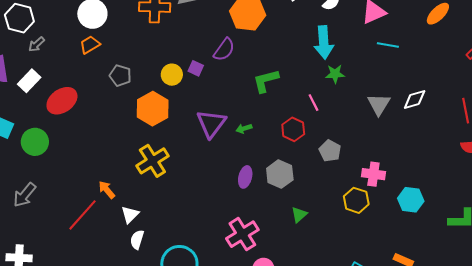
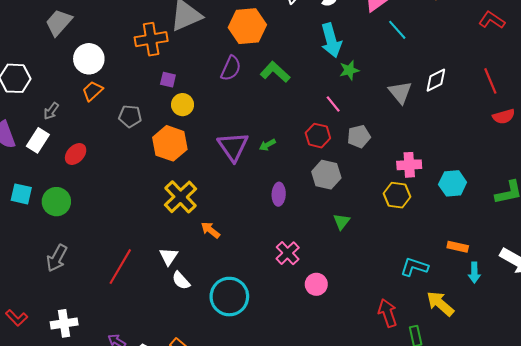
gray arrow: (36, 44) -> (51, 111), moved
cyan line: (388, 45) -> (397, 30), turned 50
purple square: (196, 68) -> (168, 80), moved
green L-shape: (266, 81) -> (275, 72), moved, turned 68
red ellipse: (62, 101) -> (76, 154), size x0.7
gray pentagon: (330, 151) -> (359, 136), moved, turned -30
gray hexagon: (280, 174) -> (326, 175), moved
orange arrow: (107, 190) -> (210, 230), moved
pink cross: (242, 234) -> (288, 253), size x0.7
white semicircle: (137, 240) -> (181, 281), turned -48

